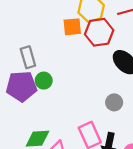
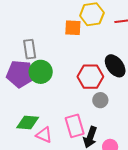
red hexagon: (99, 32) -> (90, 77), moved
green circle: (44, 81) -> (41, 72), size x1.5

